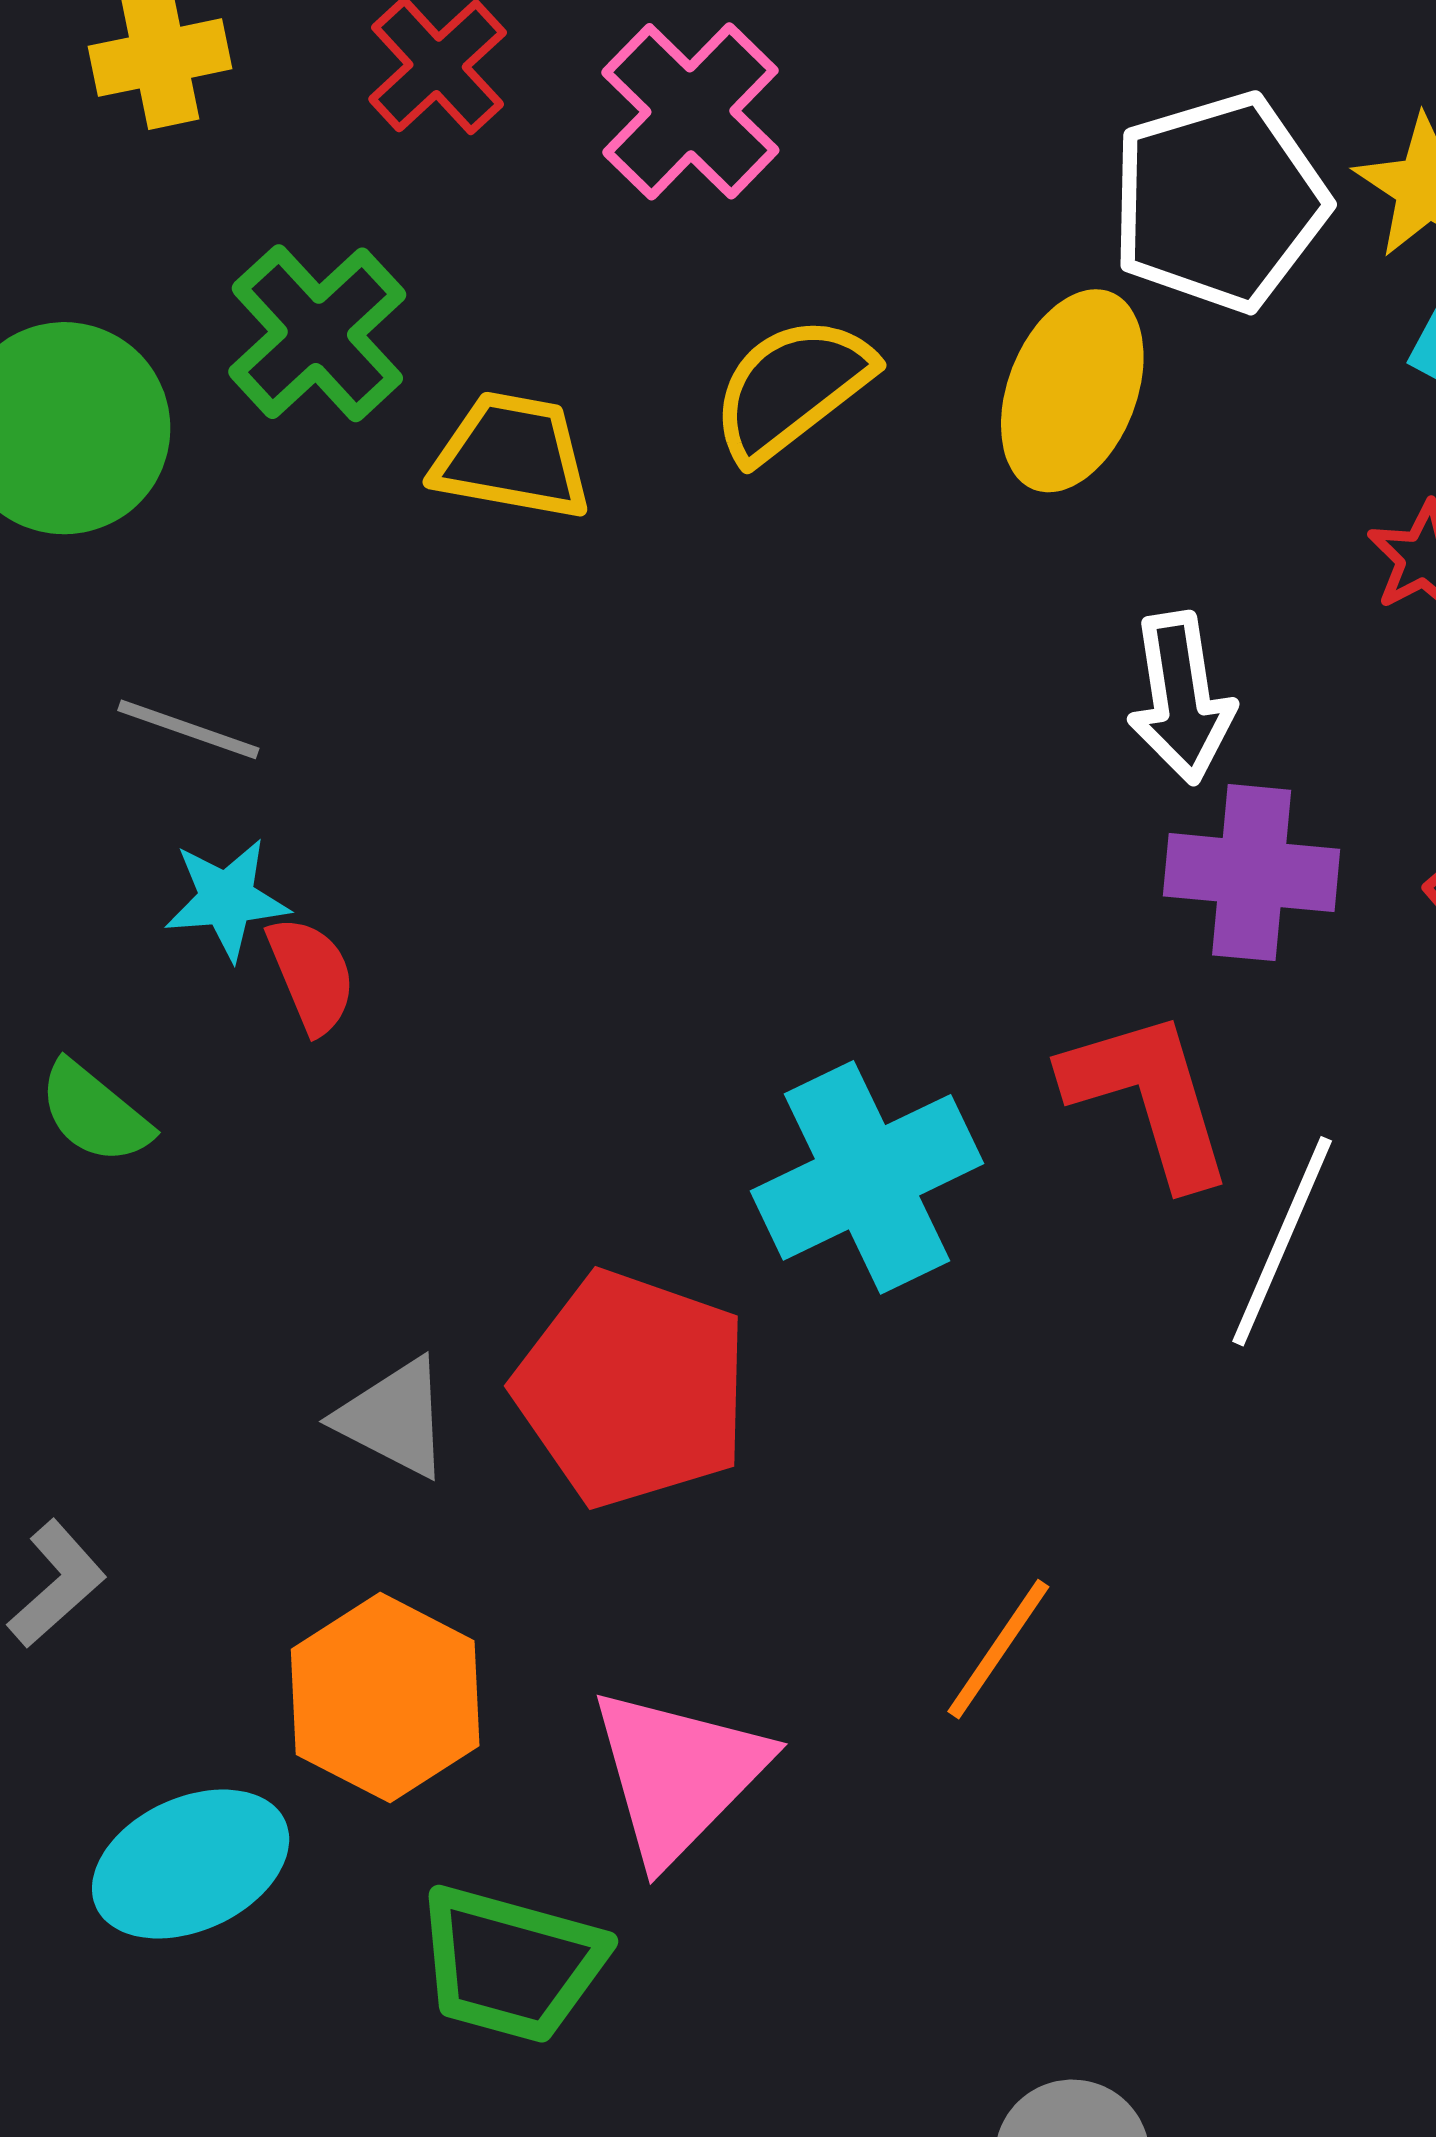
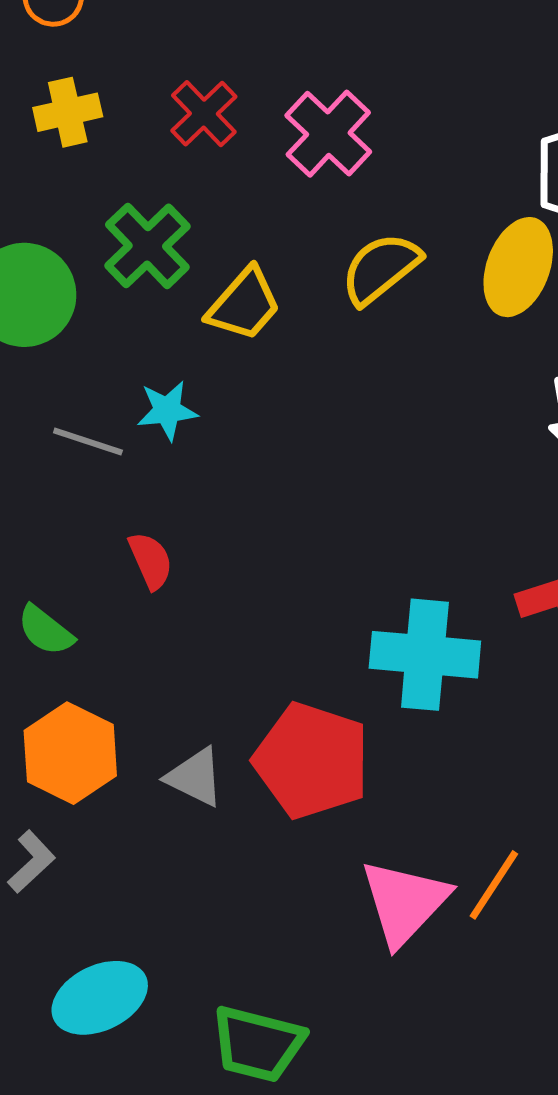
yellow trapezoid: (512, 456) -> (244, 304), turned 122
cyan star: (227, 899) -> (167, 410), moved
cyan cross: (867, 1177) -> (425, 655), turned 32
orange hexagon: (385, 1698) -> (70, 753), moved
pink triangle: (678, 1774) -> (404, 902), moved

